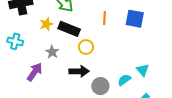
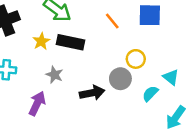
orange line: (105, 18) -> (112, 21), turned -32
yellow circle: (86, 47) -> (136, 59), moved
gray circle: (100, 86) -> (120, 79), moved

